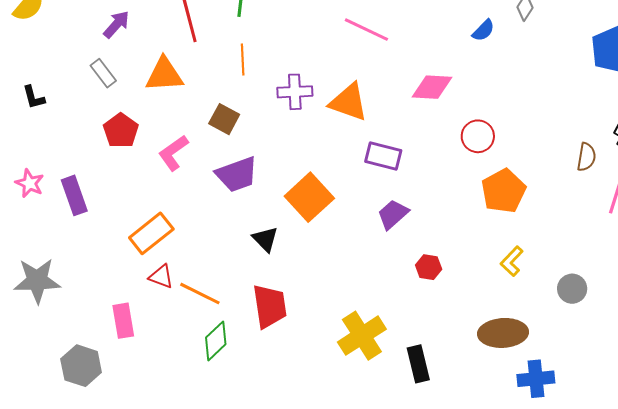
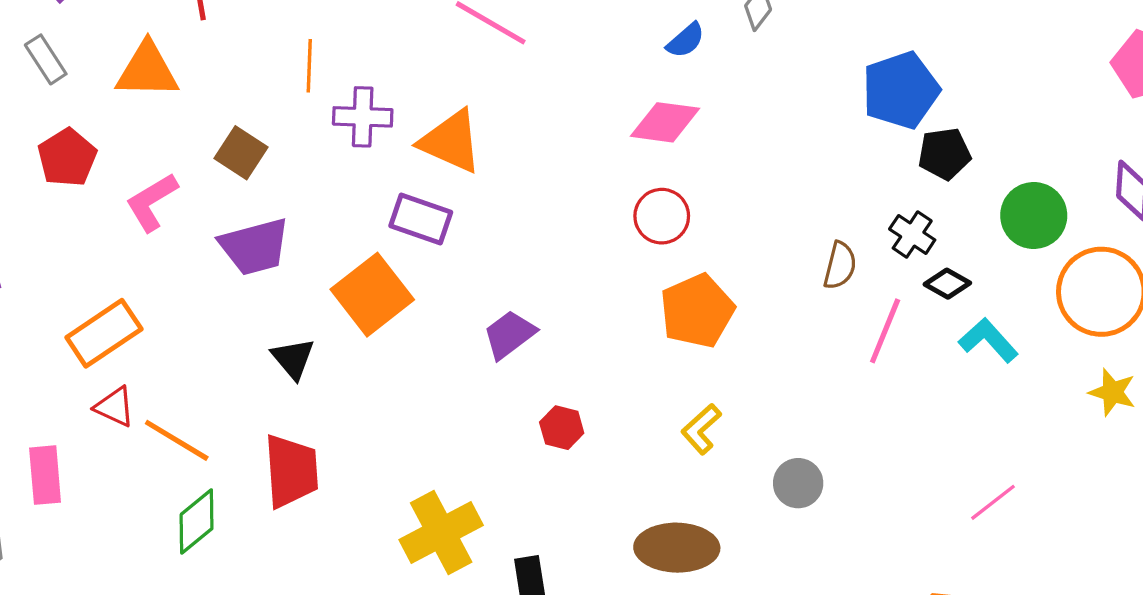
orange line: (243, 60) -> (309, 66), moved
pink diamond: (432, 87) -> (665, 122), moved
purple rectangle: (383, 156) -> (421, 219), moved

